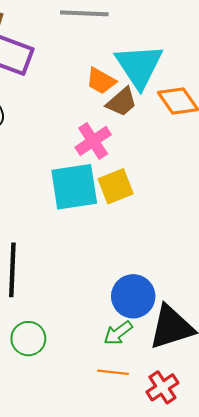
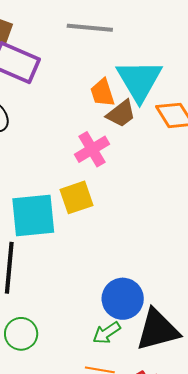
orange trapezoid: (101, 81) -> (102, 93), turned 40
yellow square: (116, 186) -> (77, 197), moved
cyan square: (74, 187) -> (33, 216), moved

